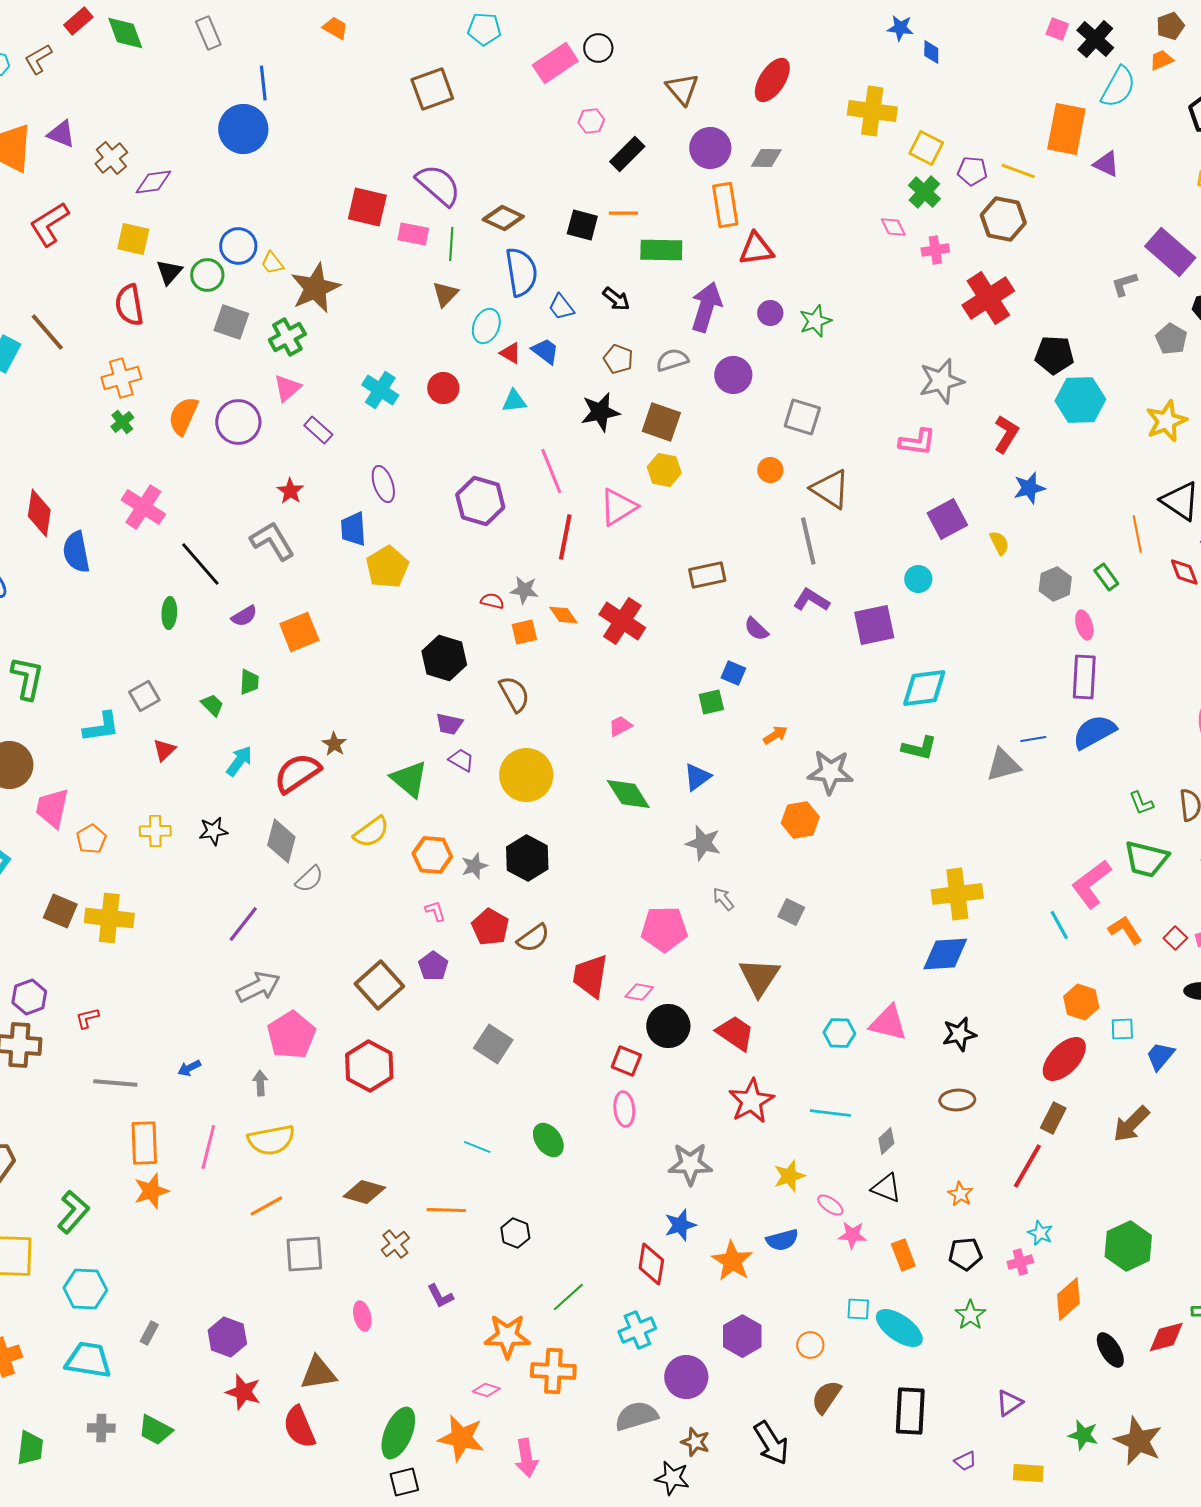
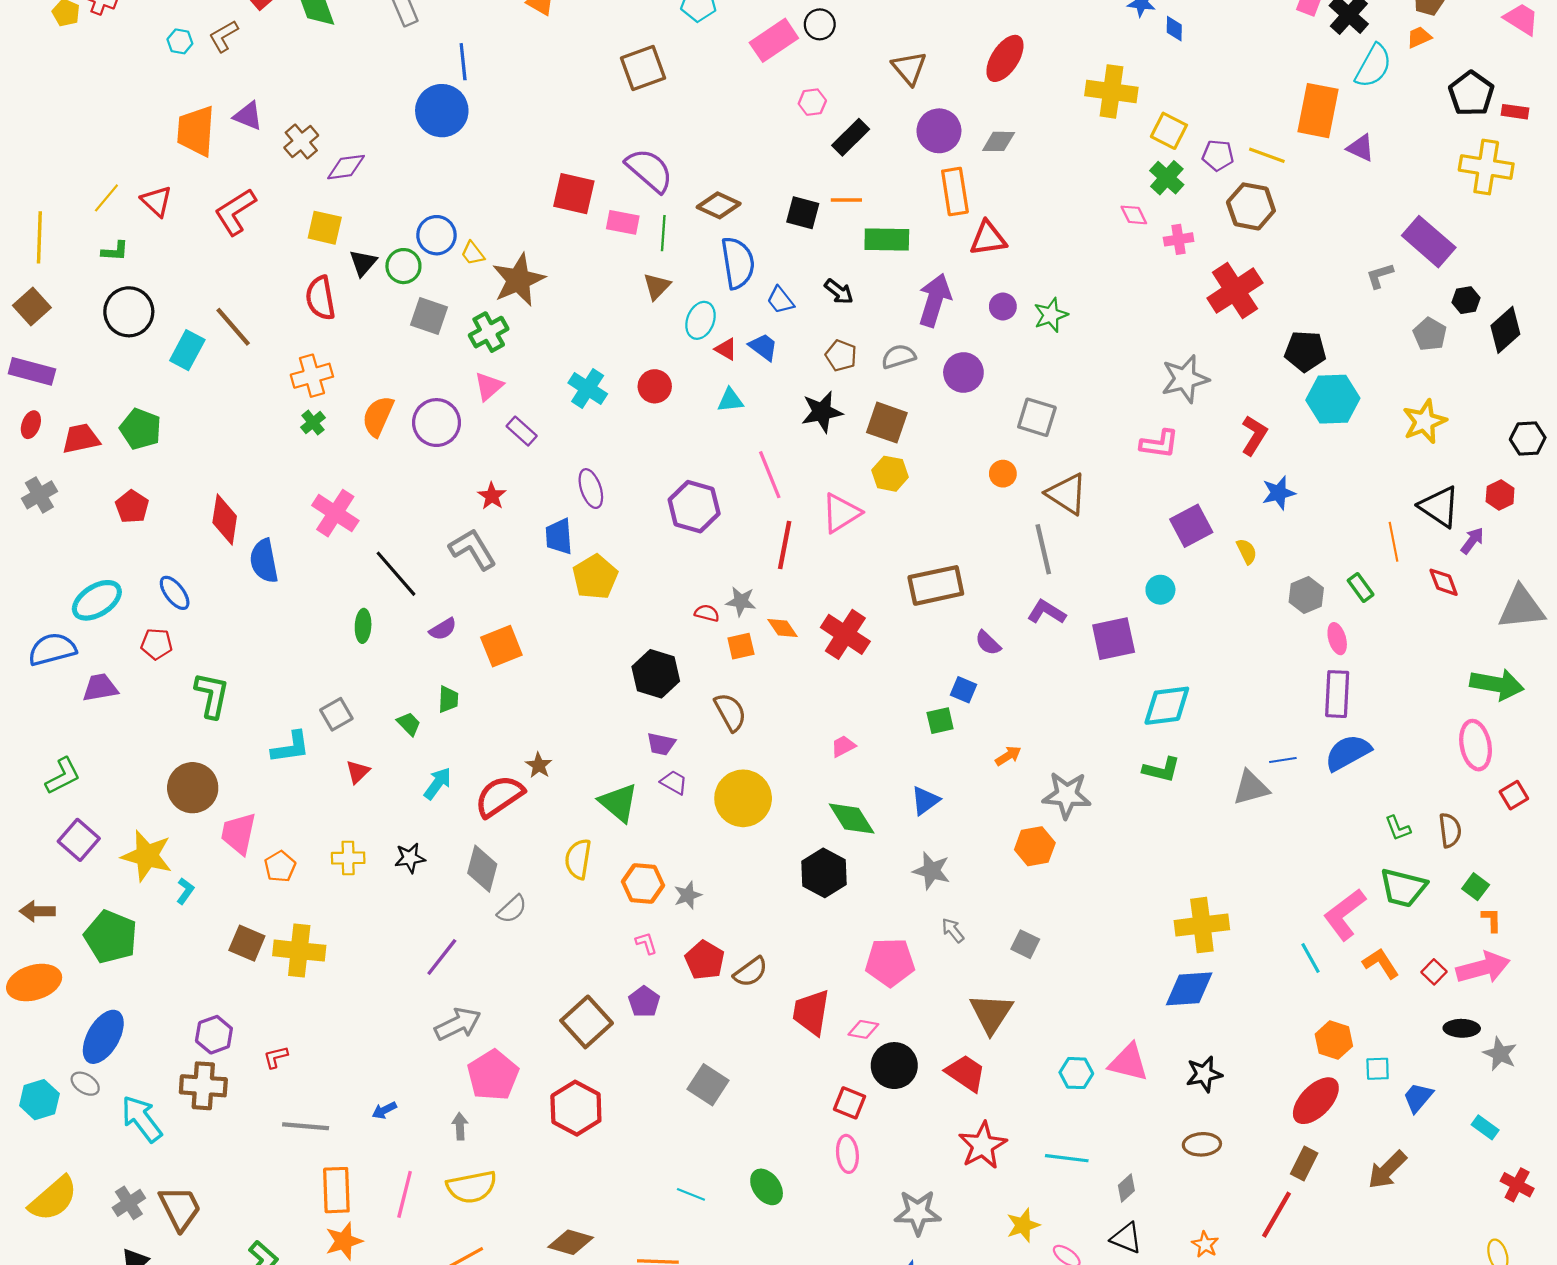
brown rectangle: (707, 575) -> (936, 585), size x1.4
yellow semicircle: (371, 832) -> (578, 859), turned 135
black hexagon: (527, 858) -> (824, 873), moved

